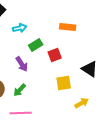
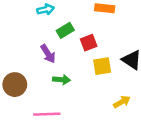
yellow square: (64, 83) -> (102, 66), moved
green arrow: (20, 90) -> (62, 80), moved, turned -128

